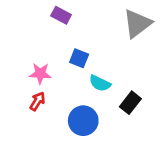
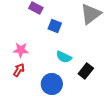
blue square: (79, 58) -> (55, 26), moved

